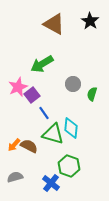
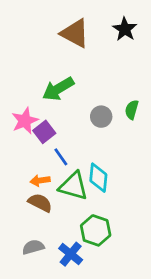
green semicircle: (92, 94) -> (132, 110), moved
orange arrow: (14, 145) -> (40, 180), moved, turned 40
gray semicircle: (15, 177) -> (33, 247), moved

